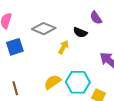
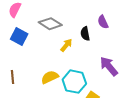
black semicircle: (80, 32) -> (85, 34), turned 48
blue square: (15, 47) -> (19, 36), turned 36

